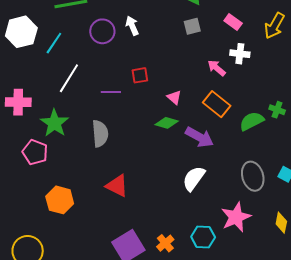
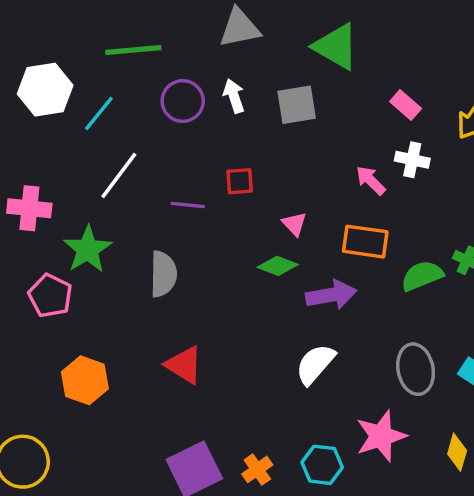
gray square: (192, 26) -> (297, 105), moved, size x1.4
orange rectangle: (217, 104) -> (365, 242), turned -36
purple arrow: (199, 137) -> (331, 295), turned -44

